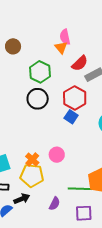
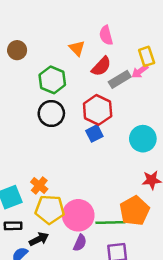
pink semicircle: (65, 37) -> (106, 35), moved
blue square: (71, 117) -> (94, 133), turned 32
pink circle: (57, 155) -> (78, 215), moved, size x1.6
orange cross: (32, 160) -> (39, 185), moved

